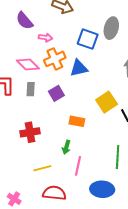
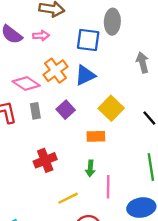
pink arrow: (45, 38) -> (41, 36), moved
yellow square: (107, 102) -> (111, 108), moved

